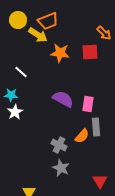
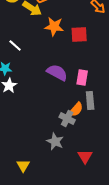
red square: (90, 52) -> (79, 34), moved
gray cross: (59, 145) -> (67, 118), moved
red triangle: (100, 181) -> (85, 156), moved

